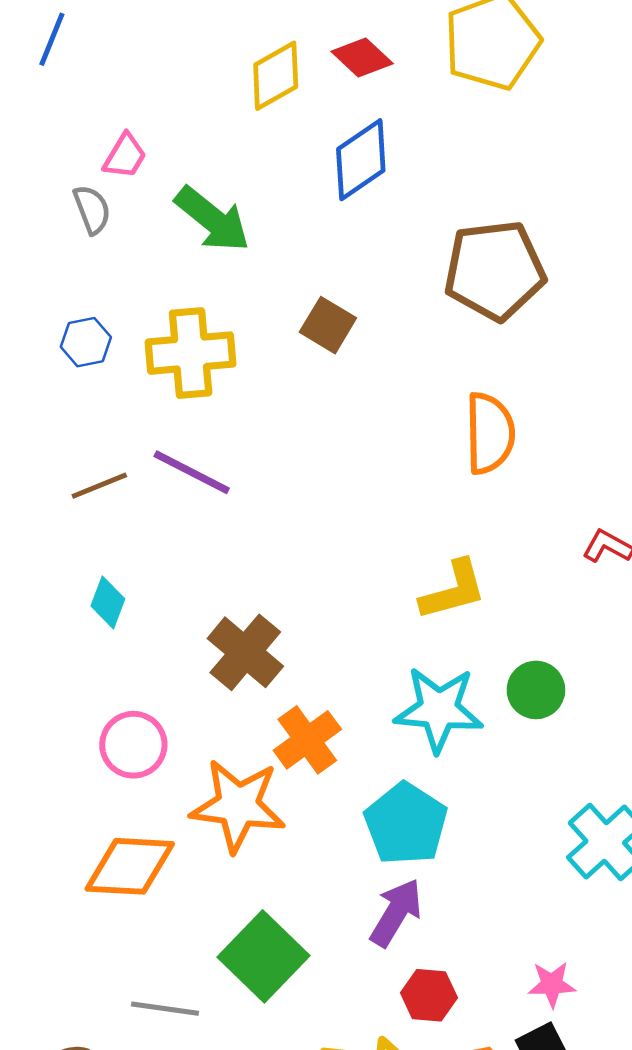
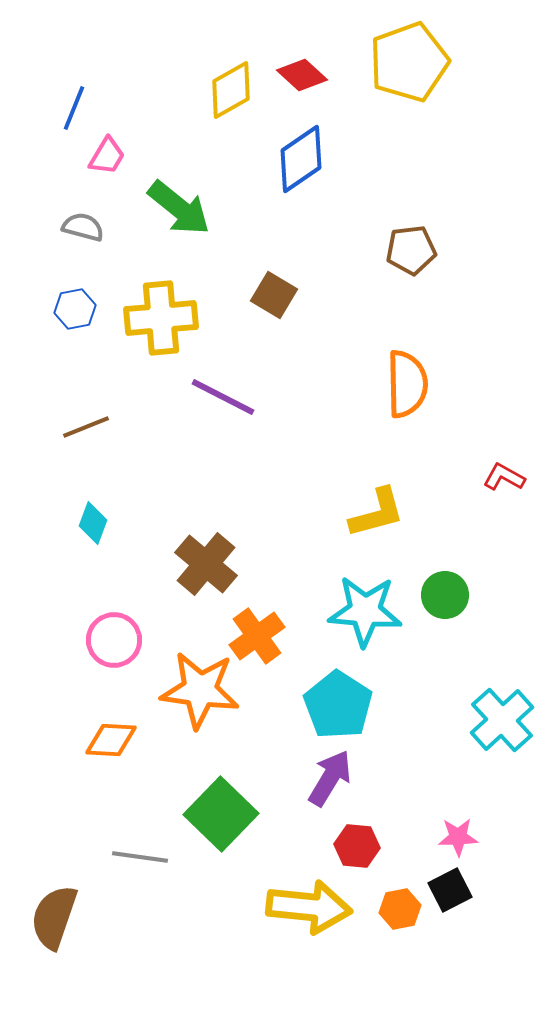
blue line: (52, 39) -> (74, 108), moved
gray semicircle: (92, 210) -> (83, 227), moved, turned -54
brown pentagon: (495, 270) -> (411, 250), size x0.6
purple line: (192, 472) -> (223, 397), moved
orange diamond: (130, 866) -> (111, 740), size x0.7

